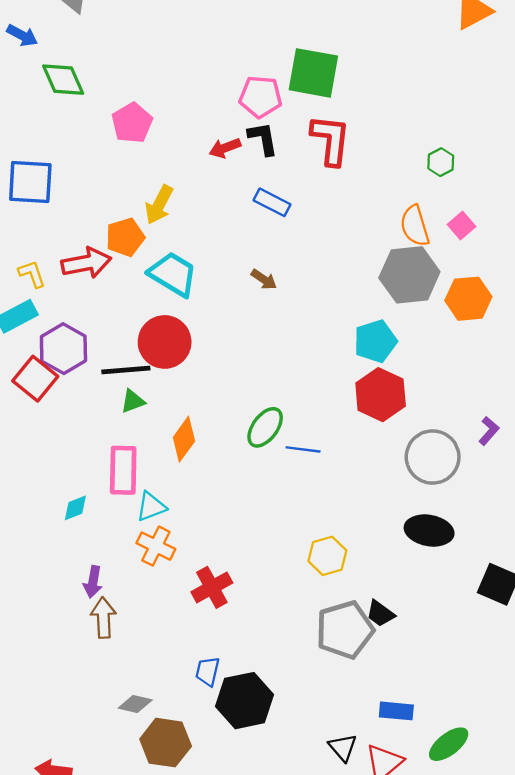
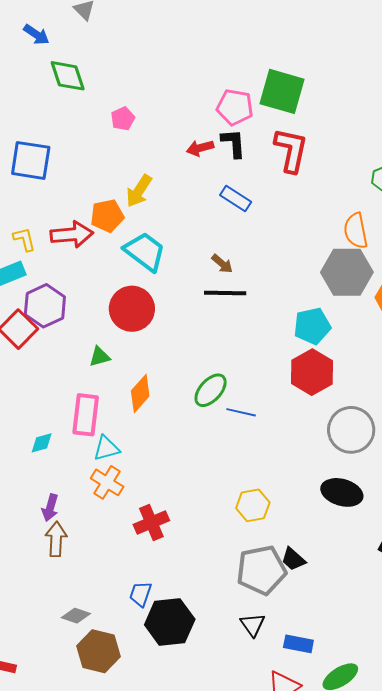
pink pentagon: (132, 123) -> (123, 119), size x0.7
black line: (126, 370) -> (225, 293), moved
black triangle: (343, 748) -> (253, 625), moved

